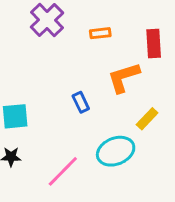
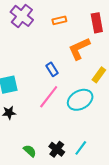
pink line: (63, 171) -> (49, 97), moved

